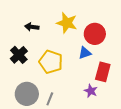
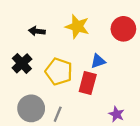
red circle: (95, 34) -> (123, 29), moved
red rectangle: (103, 72) -> (88, 83), moved
purple star: (91, 91) -> (116, 114), moved

